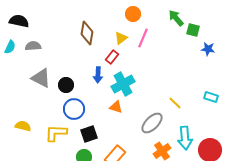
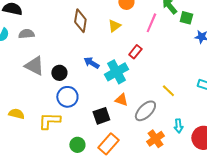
pink line: (143, 38) -> (151, 23), moved
red rectangle: (112, 57) -> (135, 52), moved
blue arrow: (98, 75) -> (91, 63), turned 119
orange triangle: (116, 107) -> (121, 100), moved
black square: (89, 134) -> (101, 116), moved
cyan arrow: (185, 138) -> (178, 126), size x0.6

